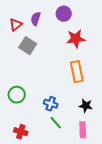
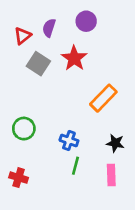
red star: (76, 39) -> (74, 58), moved, turned -30
orange rectangle: (77, 72) -> (103, 98), turned 55
green line: (56, 123) -> (76, 166), turned 56
red cross: (21, 132) -> (19, 178), moved

